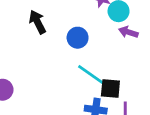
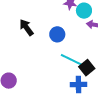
black square: (110, 89) -> (87, 68), turned -35

